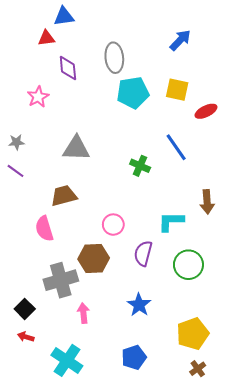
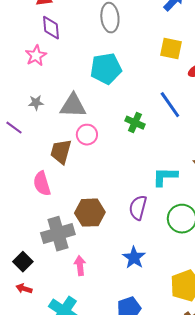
purple diamond: (68, 68) -> (51, 28), moved
cyan pentagon: (133, 93) -> (106, 69), moved
gray star: (16, 142) -> (36, 103), moved
brown trapezoid: (64, 196) -> (61, 152), turned -60
pink circle: (113, 225) -> (87, 135), moved

